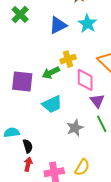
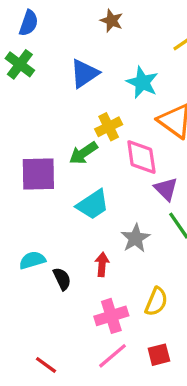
cyan star: (87, 24) -> (142, 82), moved
red arrow: (28, 164) -> (102, 264), moved

